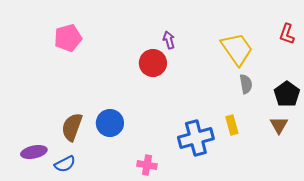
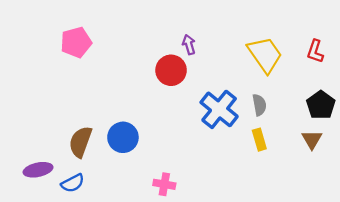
red L-shape: (287, 34) -> (315, 51), moved
gray semicircle: (246, 84) -> (259, 105), moved
blue cross: (196, 138) -> (219, 109), moved, turned -36

